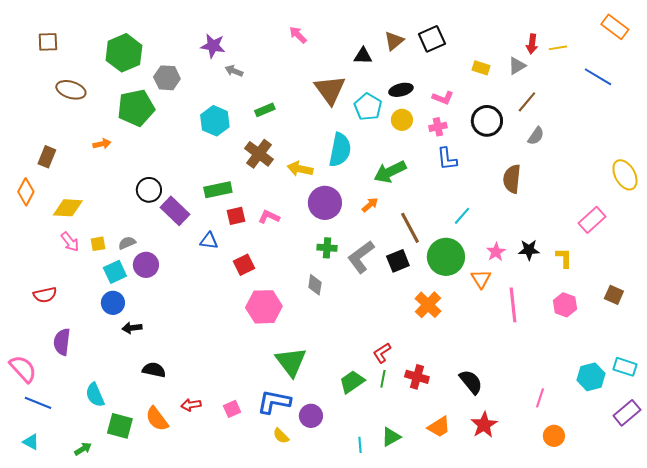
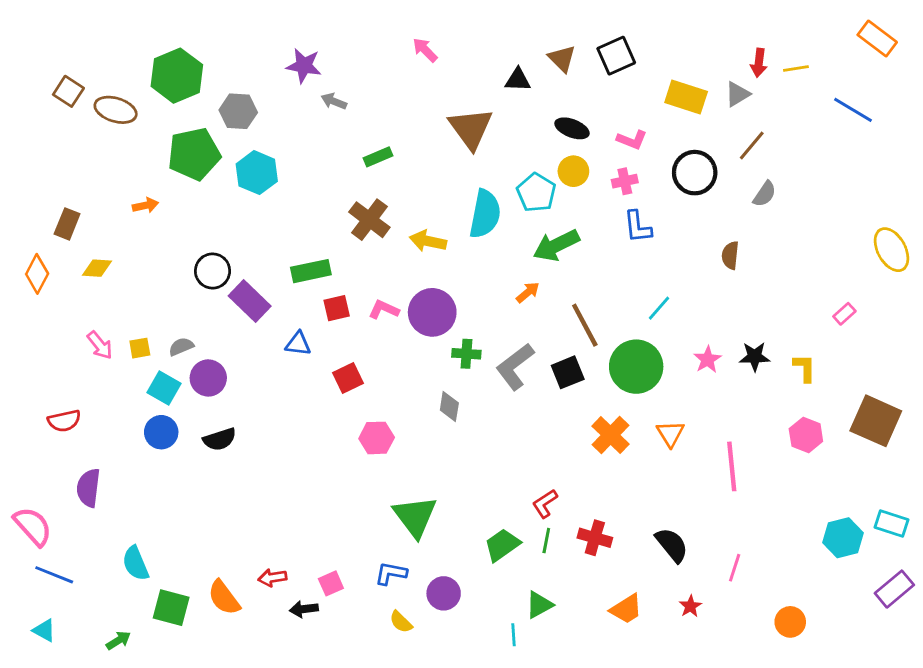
brown triangle: (394, 41) -> (562, 58), turned -35
brown square: (48, 42) -> (68, 91), moved, turned 35
yellow rectangle: (481, 68) -> (686, 97), size x1.6
brown ellipse: (71, 90) -> (116, 110), moved
black ellipse: (401, 90) -> (572, 128), turned 35
cyan pentagon: (368, 107) -> (536, 193), moved
cyan hexagon: (215, 121) -> (257, 173), moved
brown semicircle: (512, 179) -> (730, 255), size x0.7
purple circle: (325, 203) -> (432, 312), moved
yellow diamond: (68, 208) -> (97, 268), moved, size x0.7
pink rectangle: (592, 220) -> (844, 314), size x0.6
cyan square: (115, 272) -> (164, 388), turned -35
orange triangle: (481, 279) -> (670, 434), moved
brown square: (614, 295) -> (876, 421), size x1.8
pink line: (513, 305) -> (732, 466), moved
pink hexagon: (264, 307) -> (377, 438), size x0.7
black arrow: (132, 328) -> (304, 609), moved
black semicircle: (154, 370) -> (220, 439), moved, turned 150
pink line: (540, 398) -> (735, 568), moved
blue L-shape: (274, 402) -> (391, 573), size x0.7
red star: (484, 425) -> (690, 606), size x0.6
green triangle: (391, 437) -> (539, 605), moved

